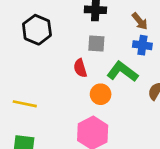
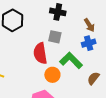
blue cross: (142, 45) -> (89, 43), turned -32
red semicircle: (80, 68) -> (40, 53), size x1.5

